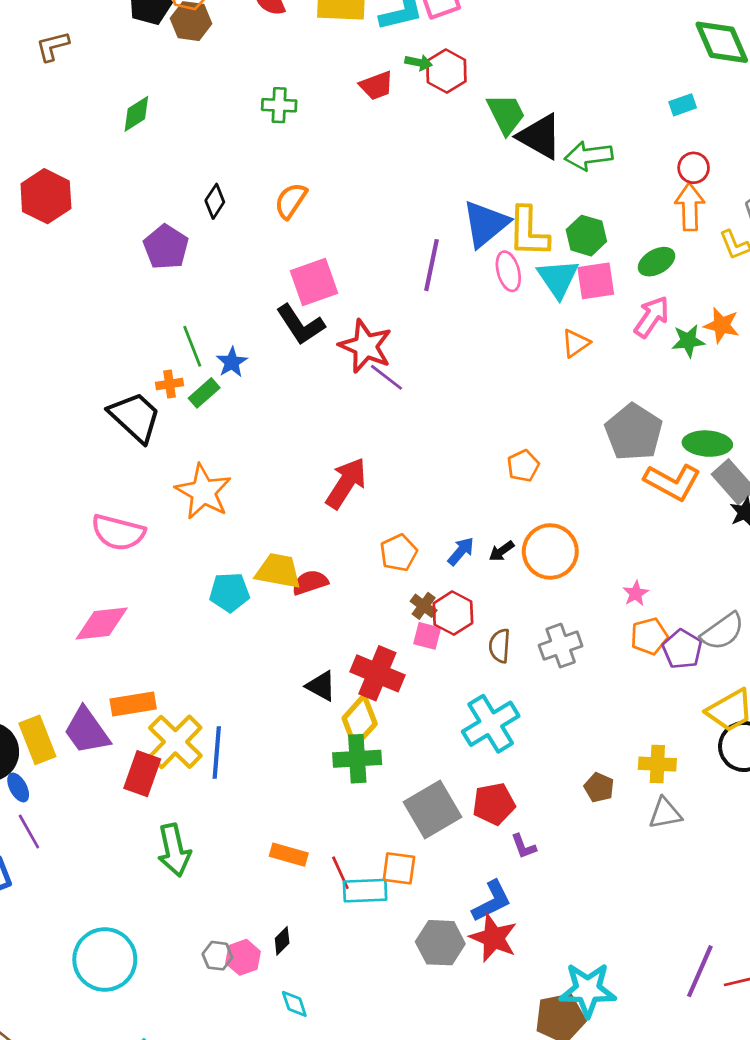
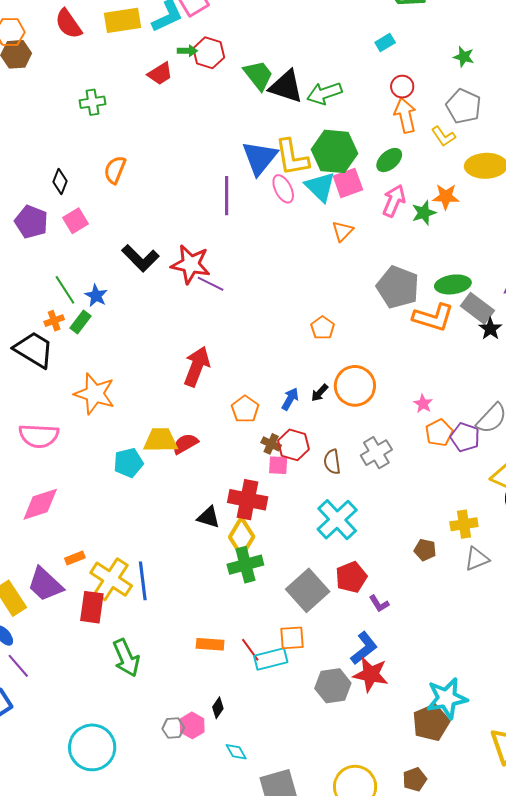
green hexagon: (586, 236) -> (335, 151), size x1.5
pink square: (314, 282) -> (76, 221), moved, size x0.7
orange rectangle: (133, 704) -> (75, 558), size x0.6

